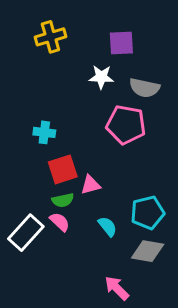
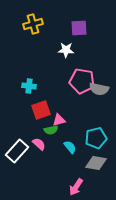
gray semicircle: (144, 88) -> (99, 89), moved
green semicircle: (63, 200) -> (51, 130), moved
pink arrow: (117, 288) -> (76, 187), turned -102

